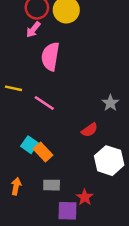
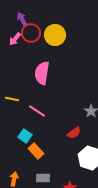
pink arrow: (33, 30) -> (15, 39), moved
cyan square: (30, 145) -> (25, 136), moved

